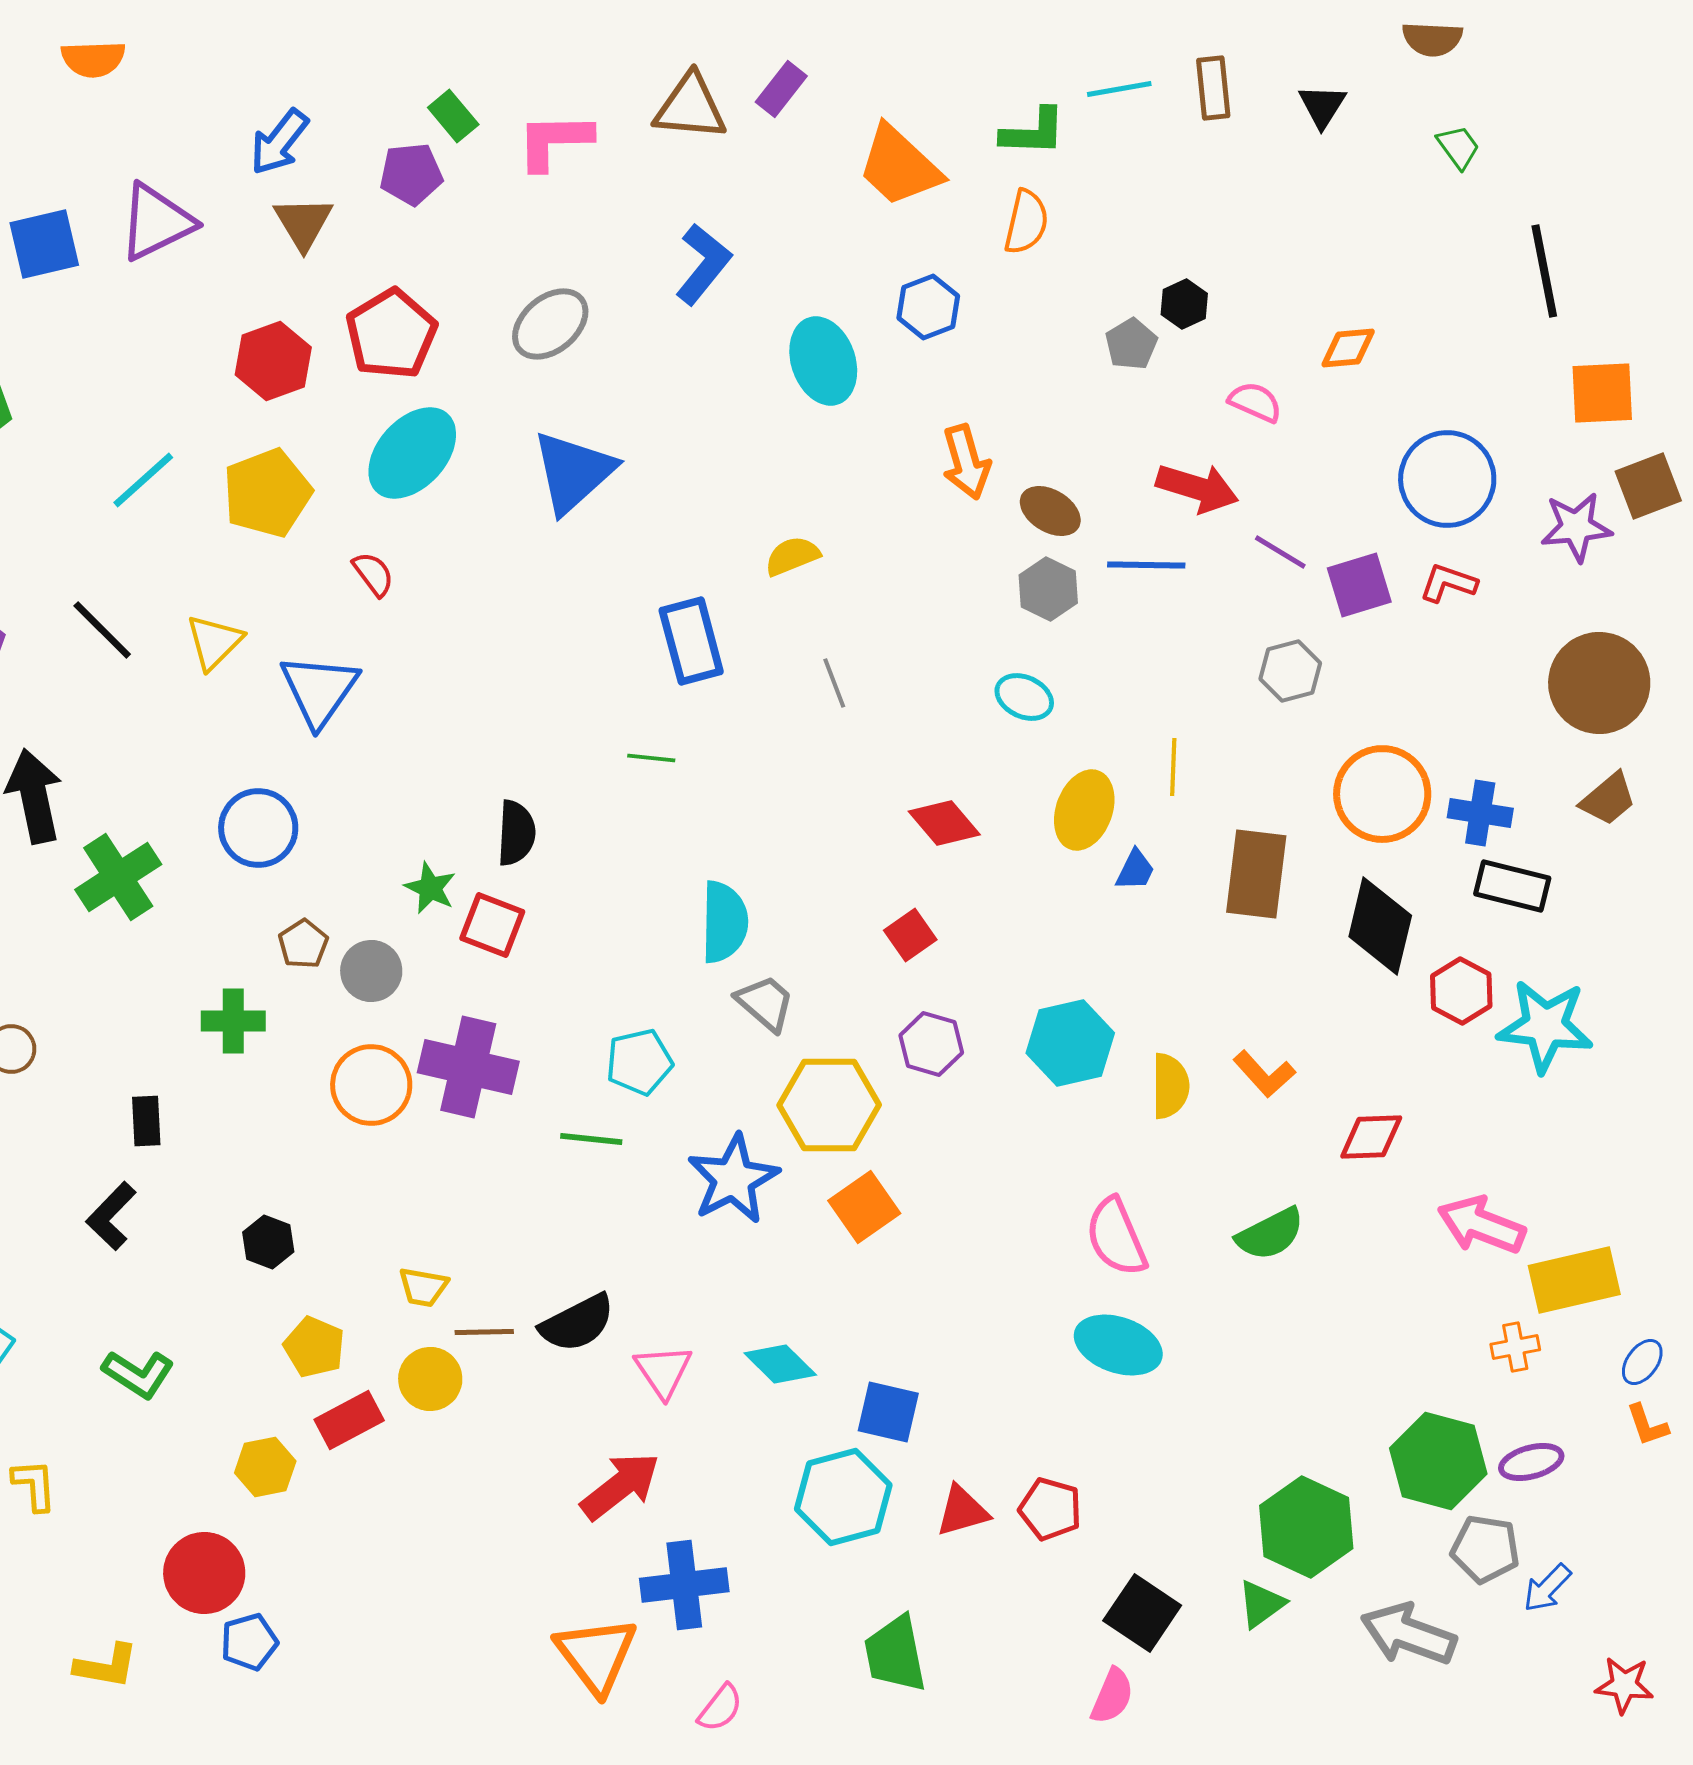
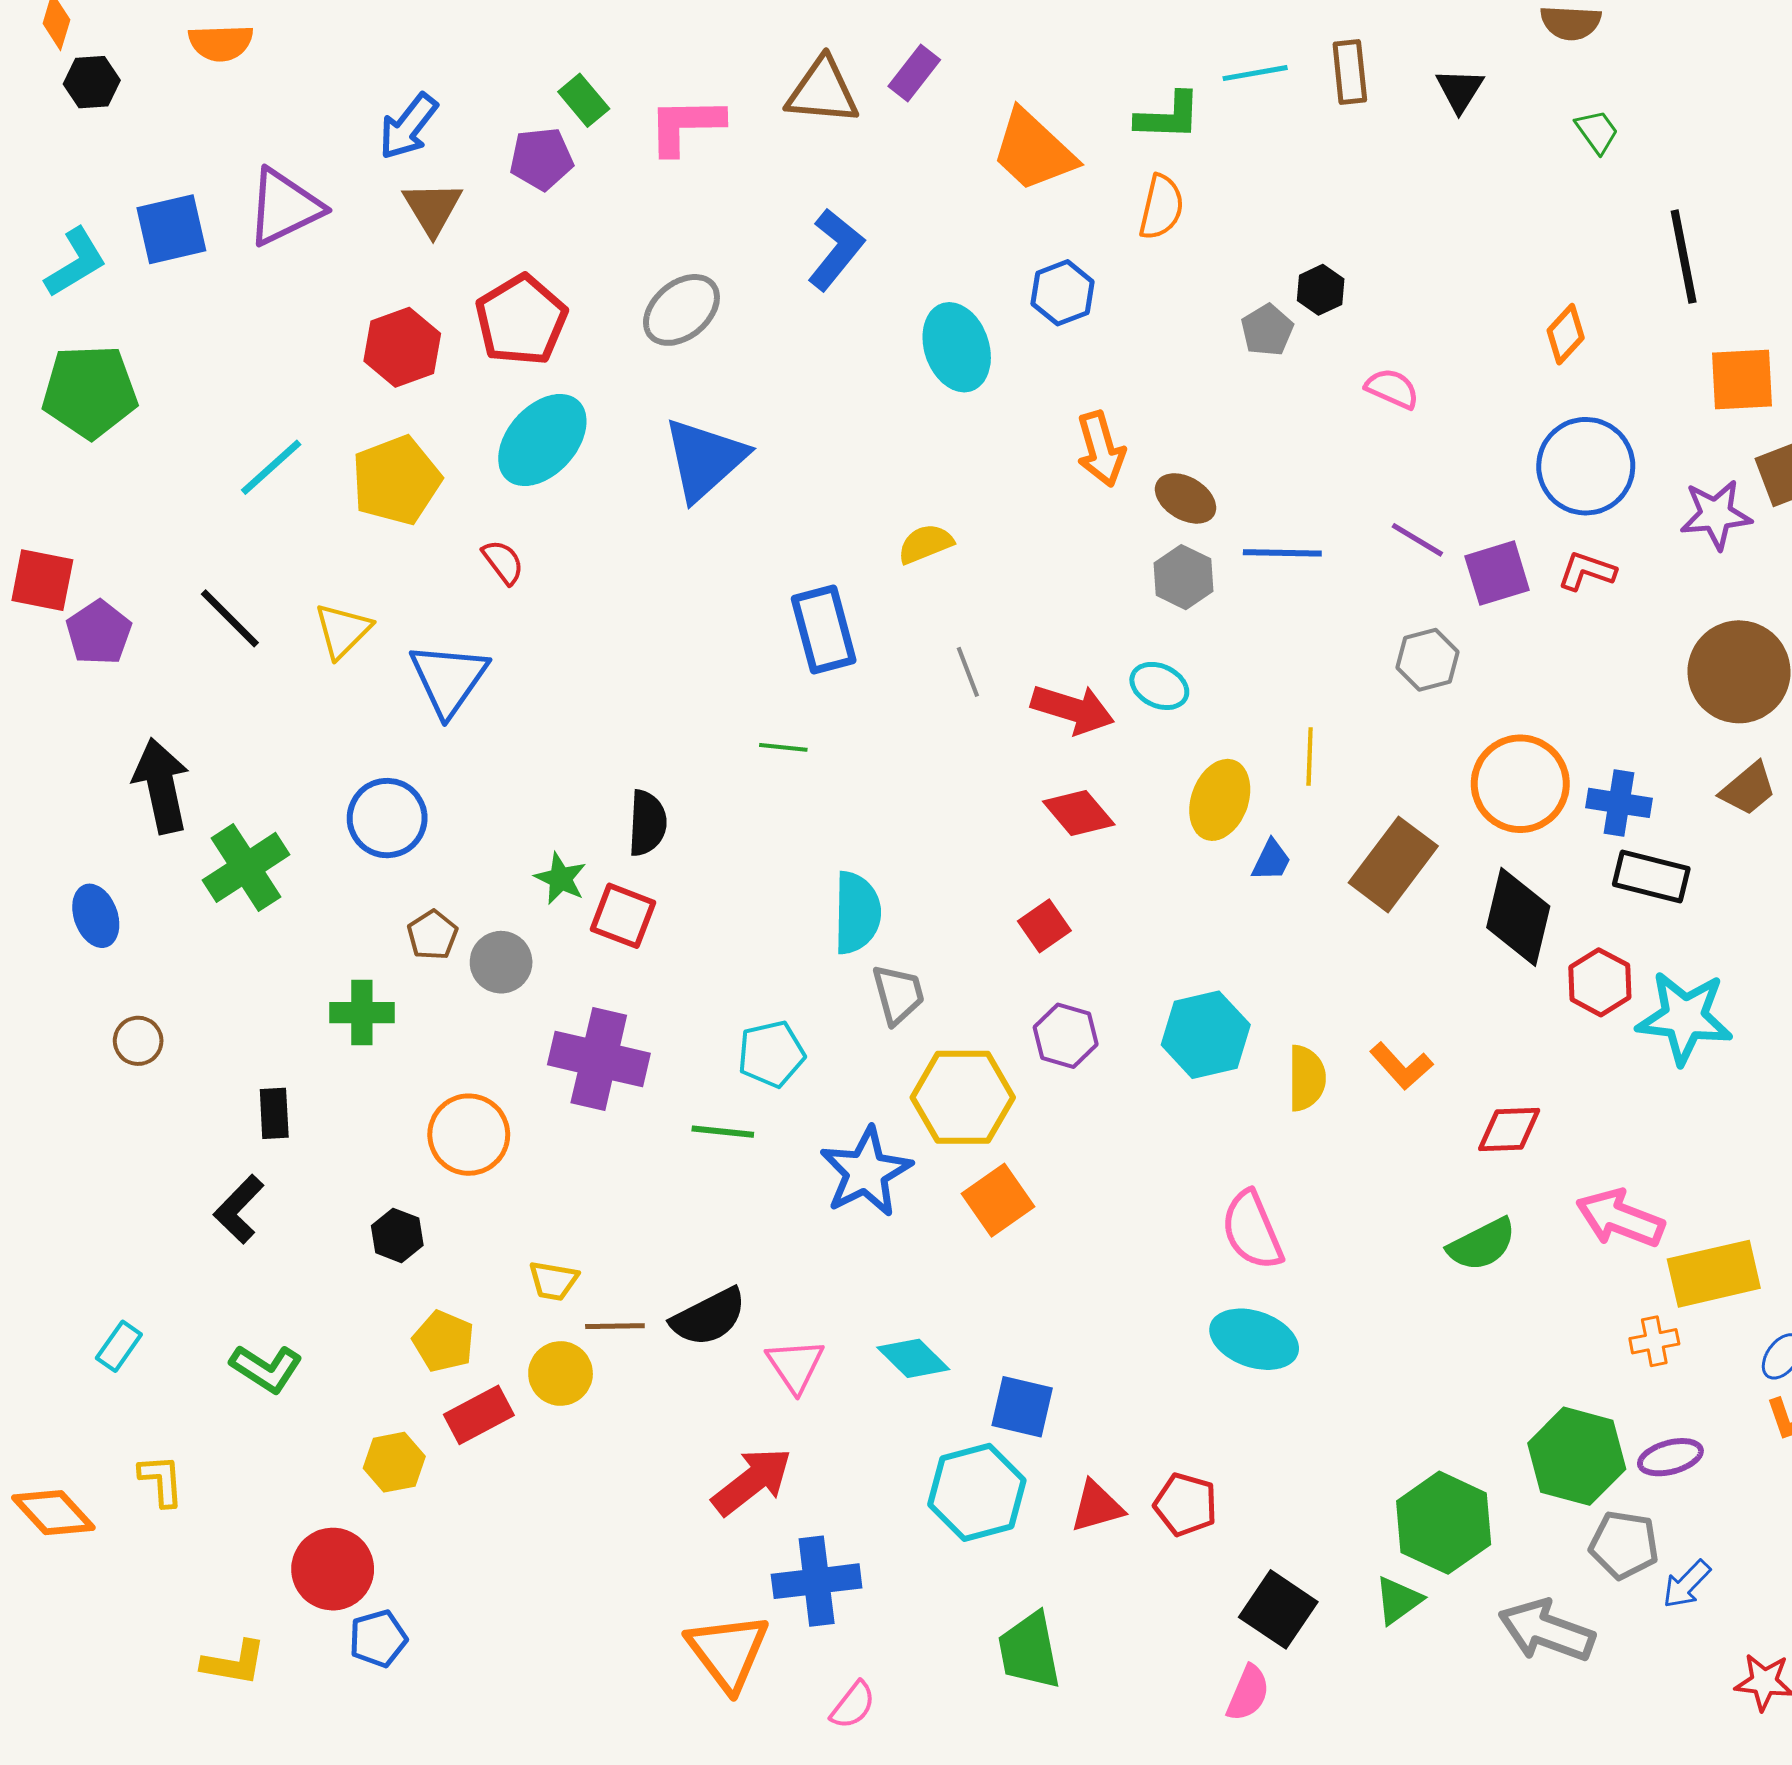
orange diamond: (1348, 348) -> (1566, 334), moved, turned -42
red arrow: (1197, 488) -> (1073, 709), moved
brown rectangle: (1256, 874) -> (1393, 864), turned 30
gray trapezoid: (765, 1003) -> (898, 994), turned 34
orange circle: (371, 1085) -> (469, 1135), moved
green semicircle: (1270, 1234) -> (1482, 1244), moved

